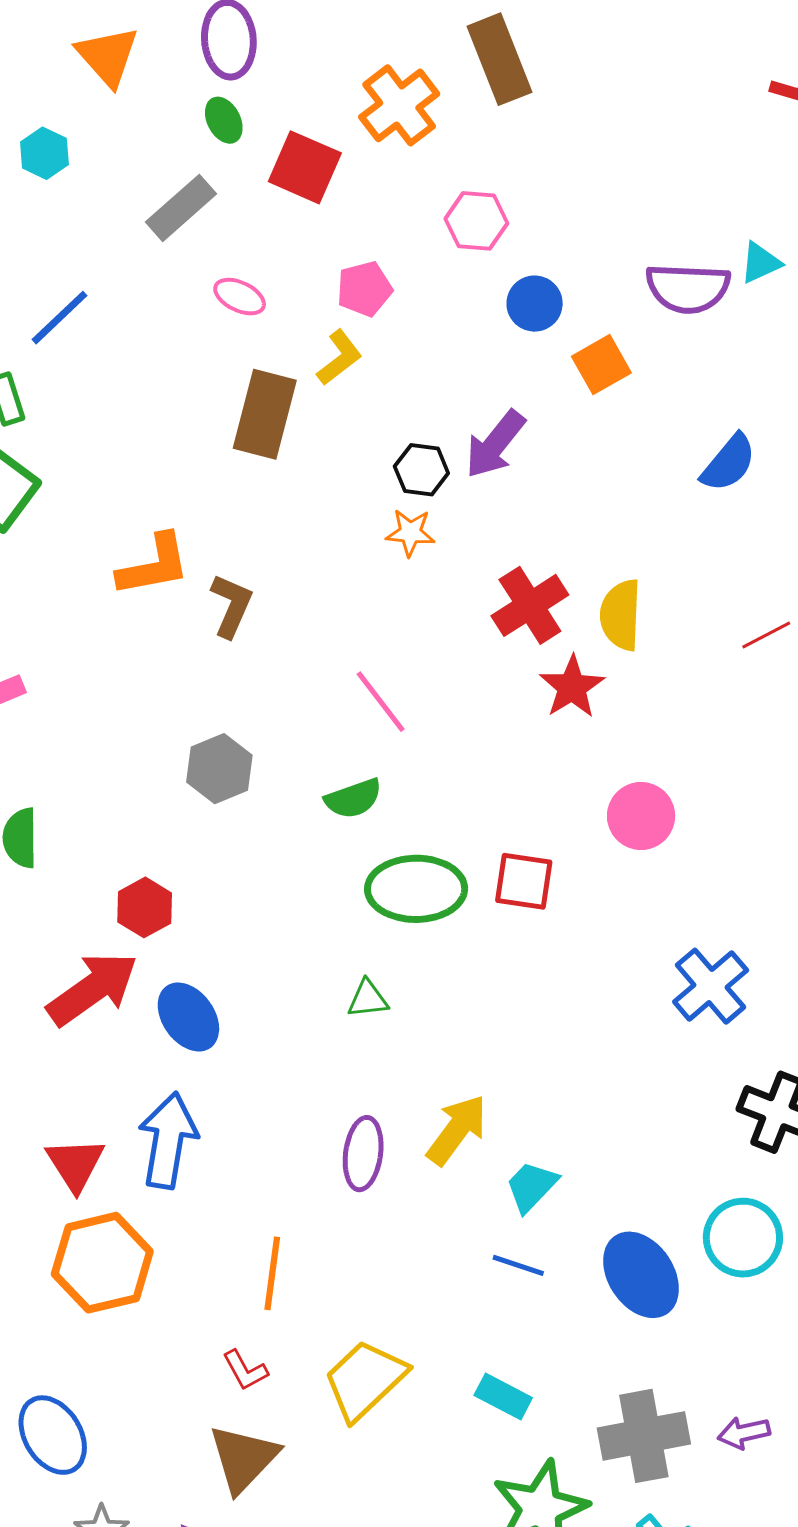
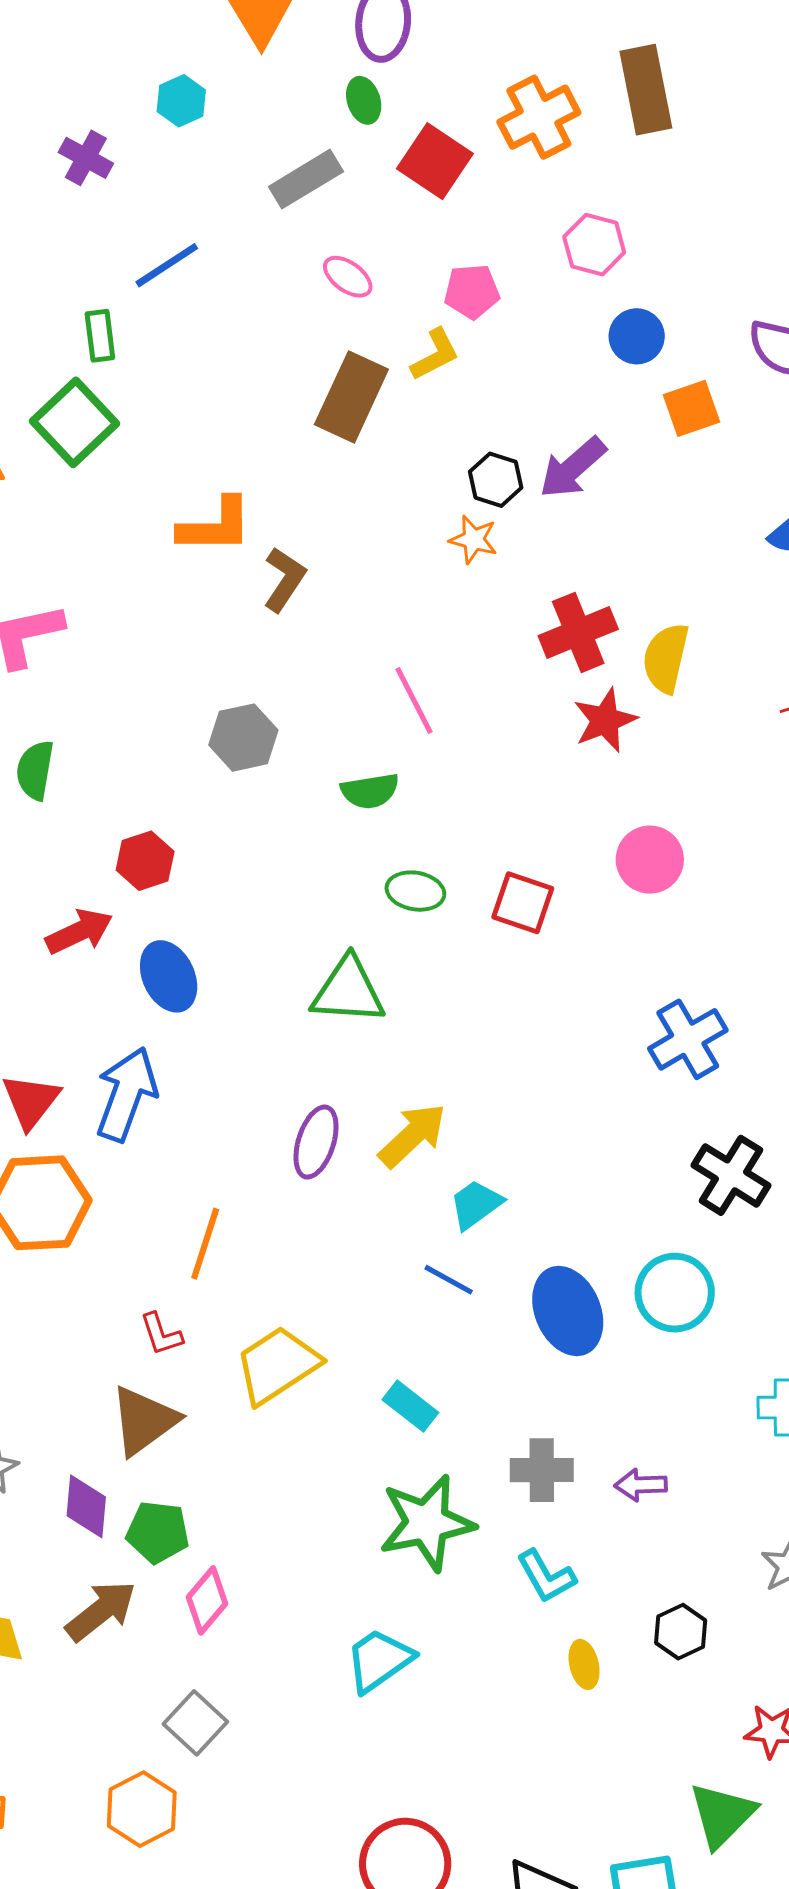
green ellipse: (416, 889) -> (415, 891), size x0.6
red arrow: (93, 989) -> (79, 932), size x0.7
green triangle: (368, 999) -> (348, 991), size x1.8
gray cross: (644, 1436) -> (542, 1470), size x0.7

